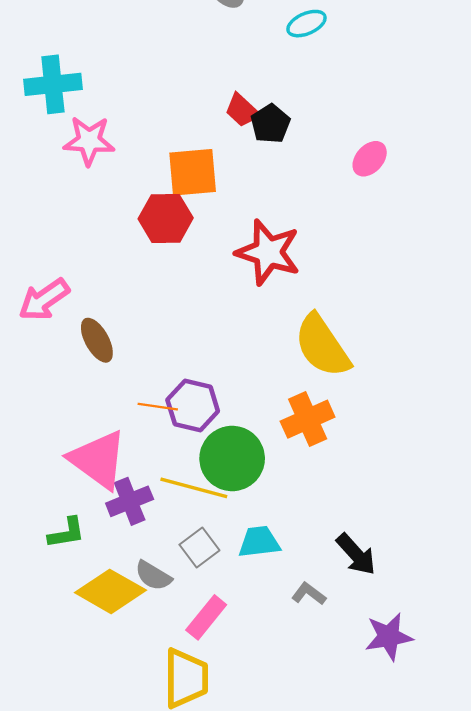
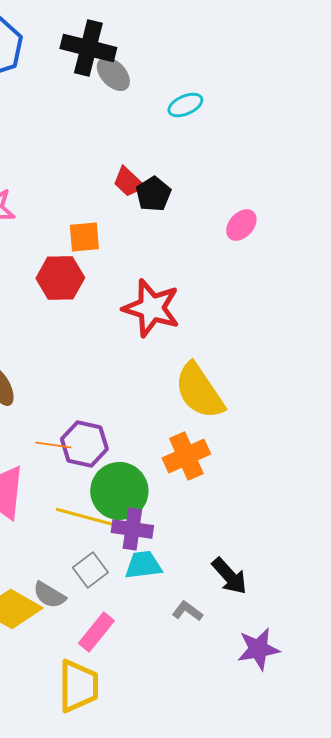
orange square: (193, 172) -> (84, 237), size x0.7
purple cross: (130, 501) -> (132, 529), moved, turned 30

